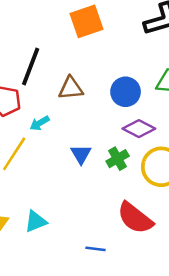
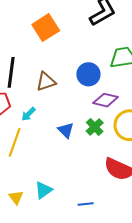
blue line: (95, 249) -> (86, 204), moved

